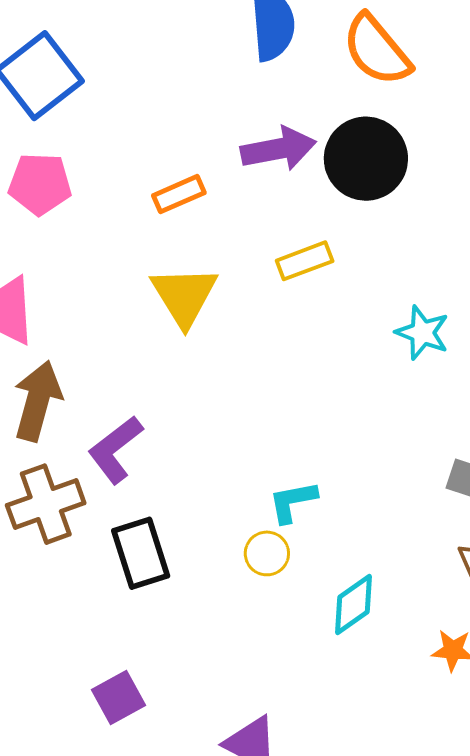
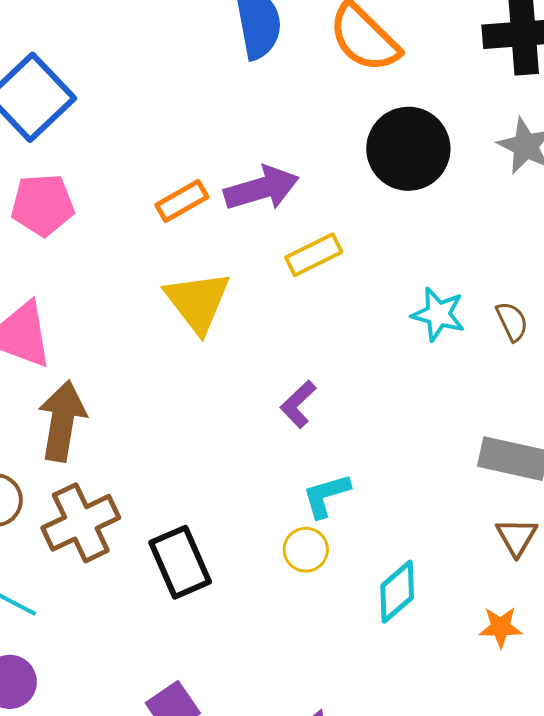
purple arrow: (278, 149) -> (262, 188), moved
black circle: (366, 159) -> (408, 149), moved
purple L-shape: (115, 450) -> (298, 404), moved, size x0.7

